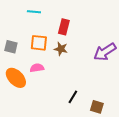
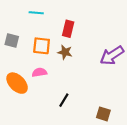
gray square: (11, 47) -> (12, 40), moved
black line: (73, 97) -> (64, 100), moved

